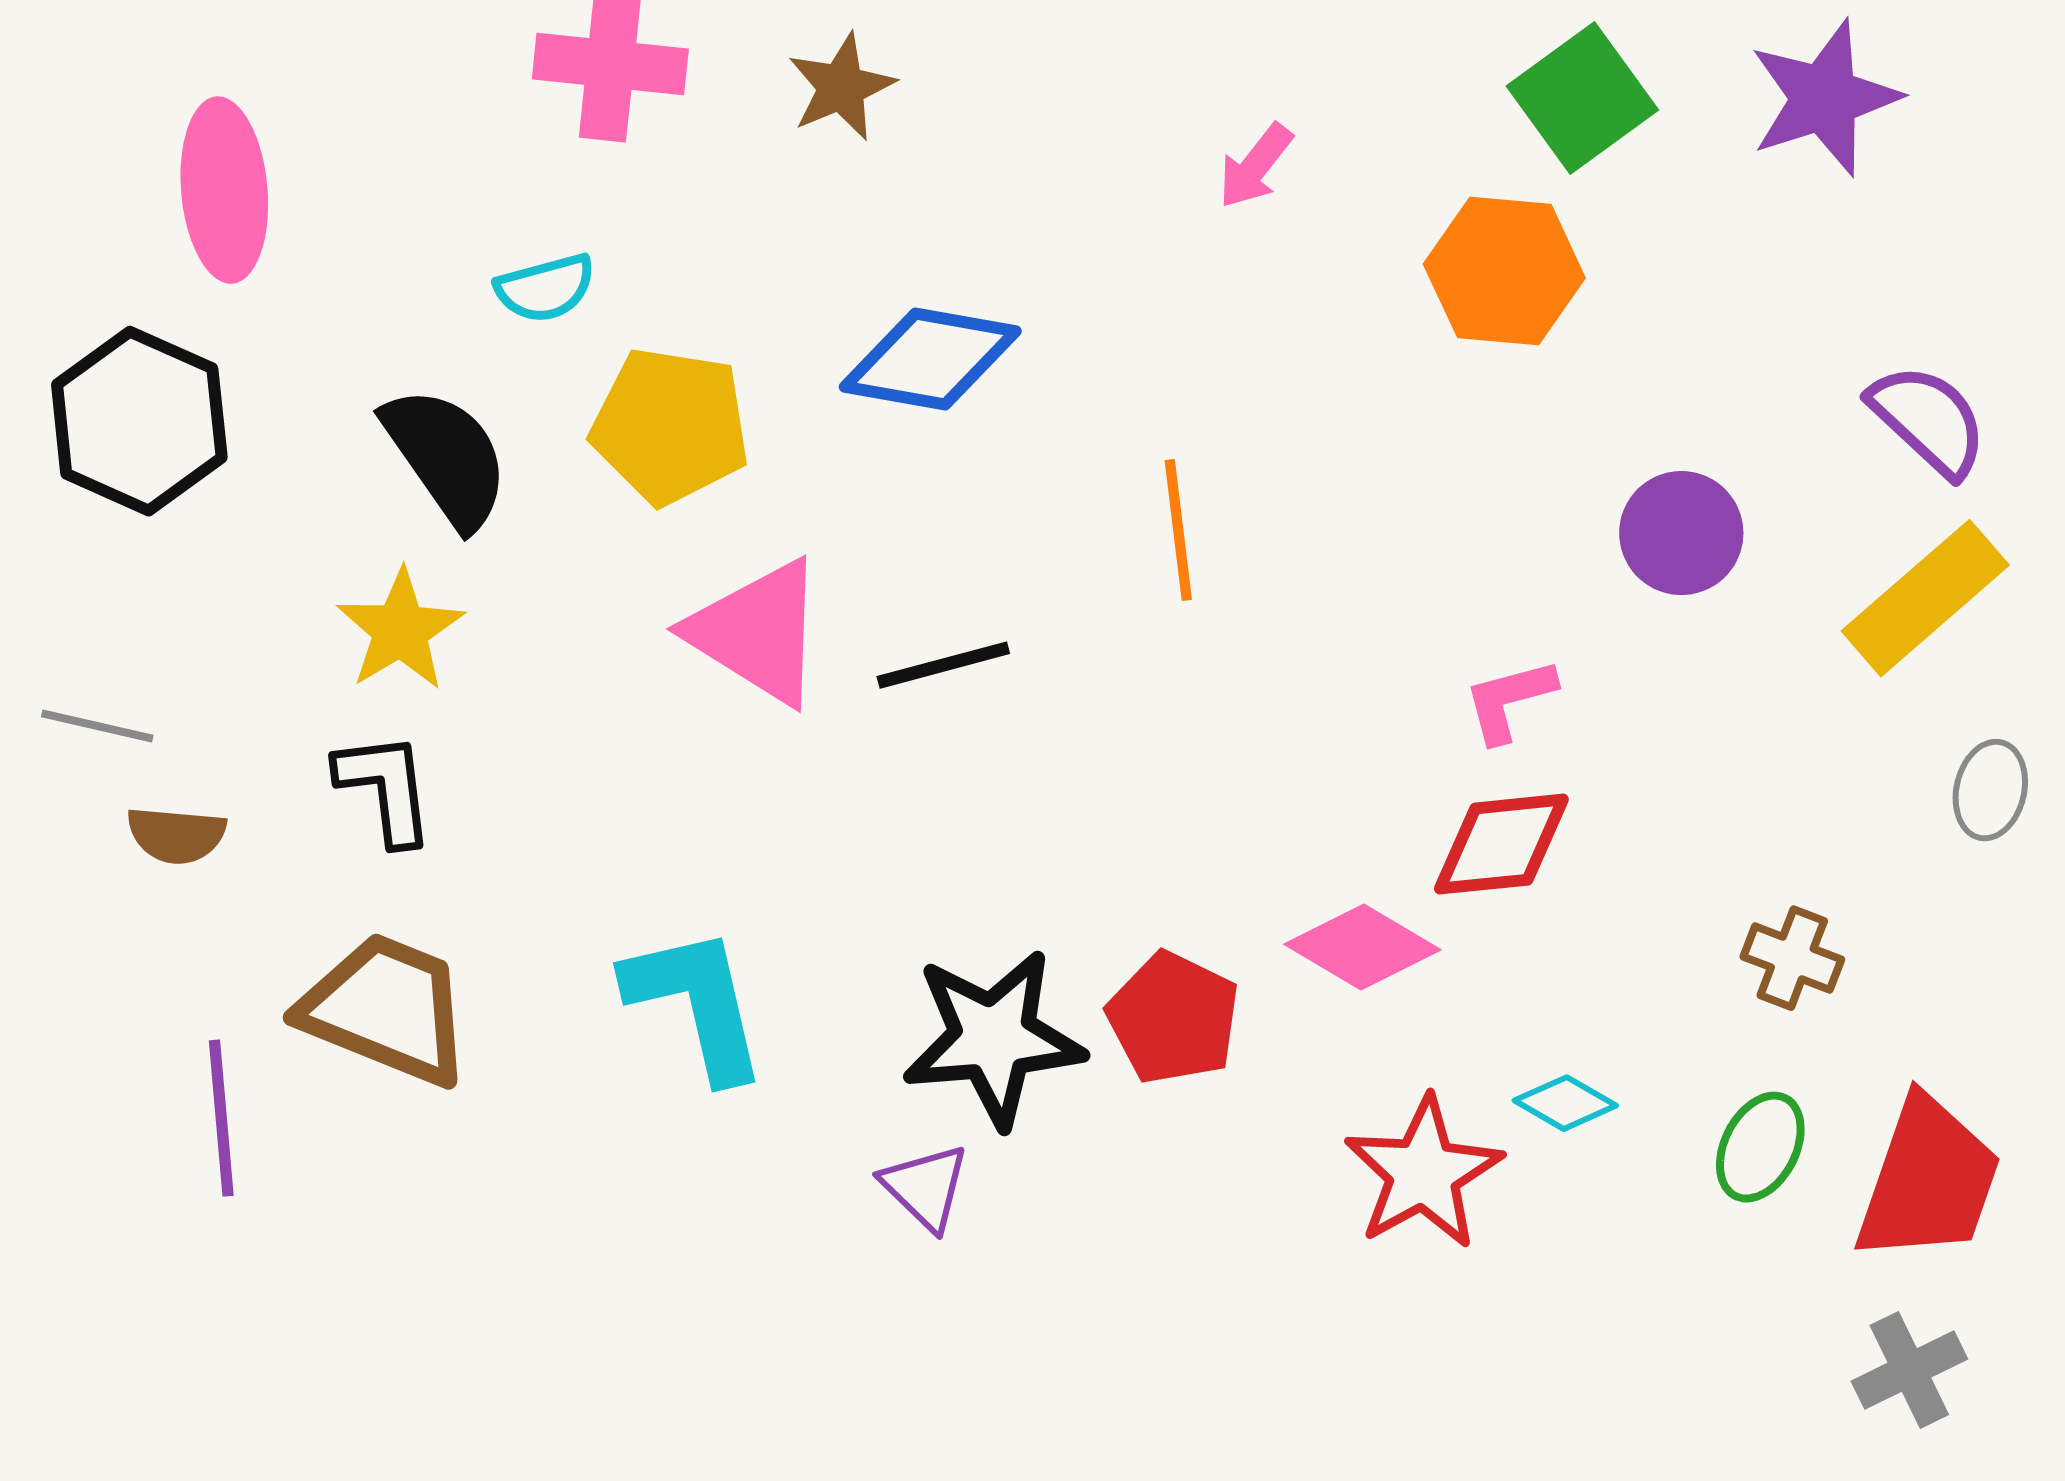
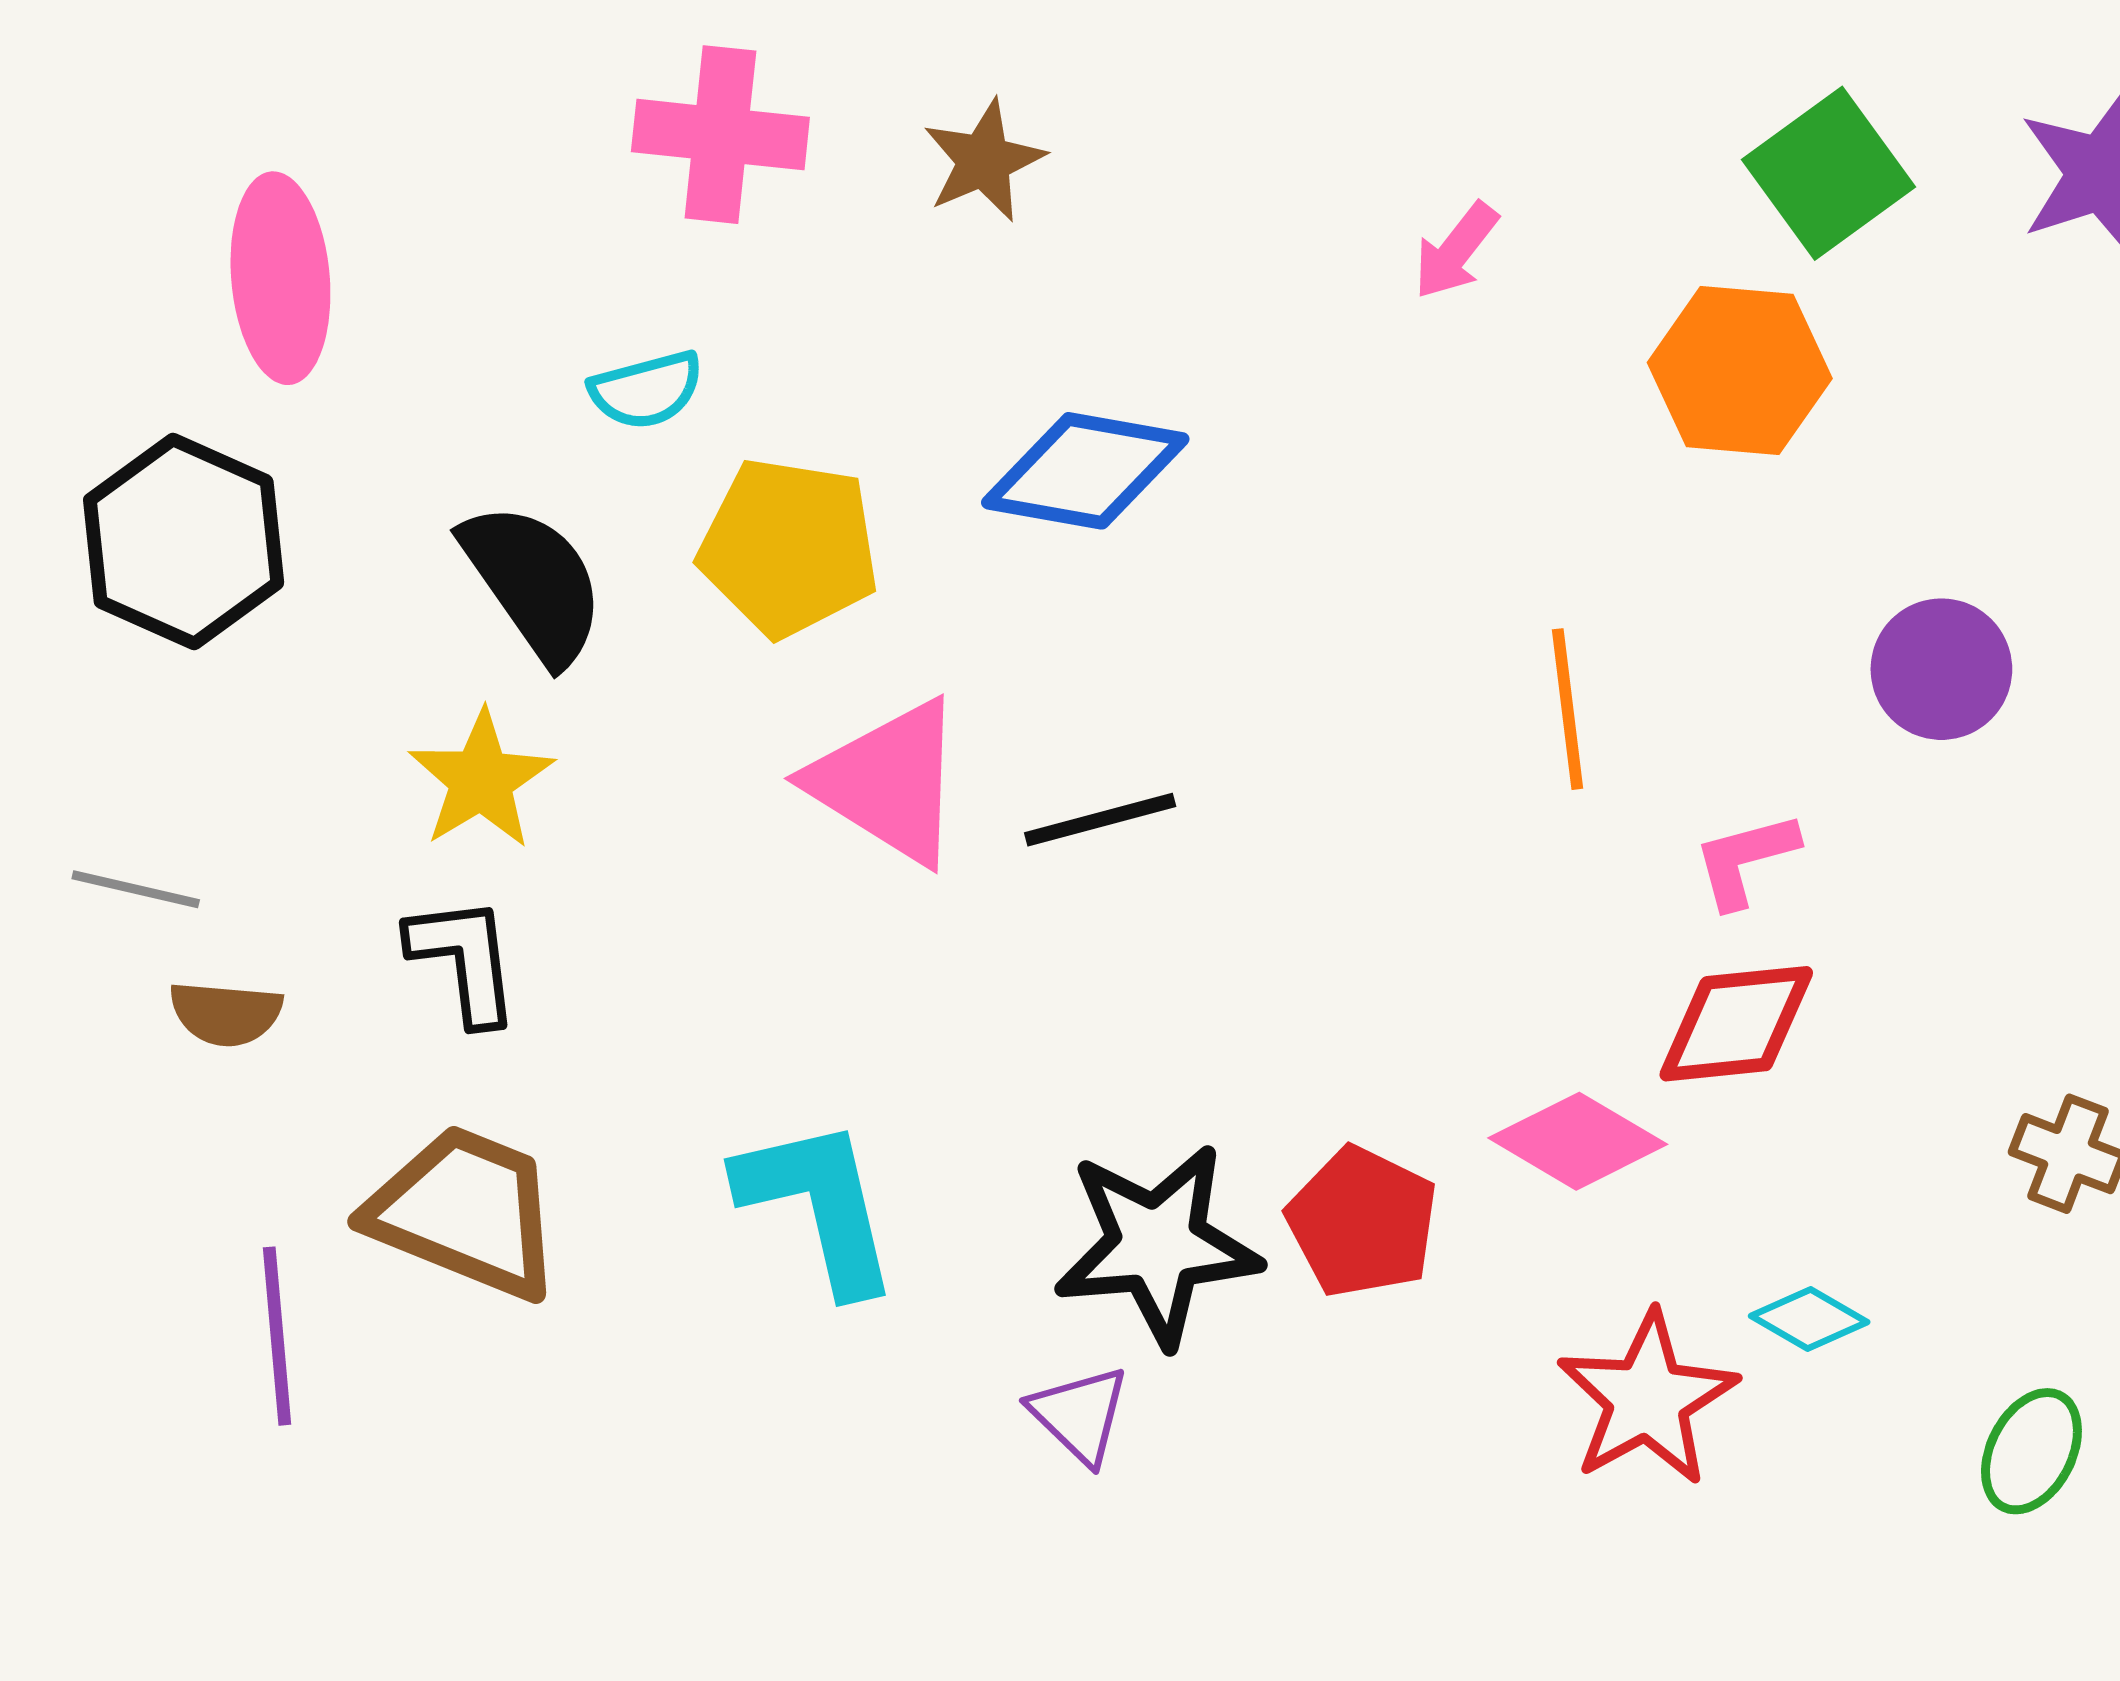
orange line: (1178, 530) -> (1568, 709), moved
green ellipse: (1760, 1147) -> (2031, 1451), moved

